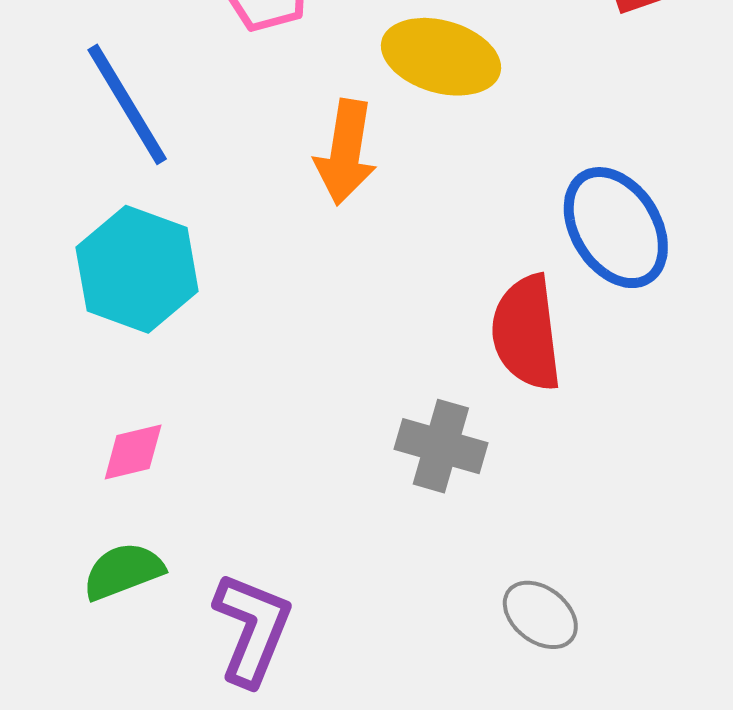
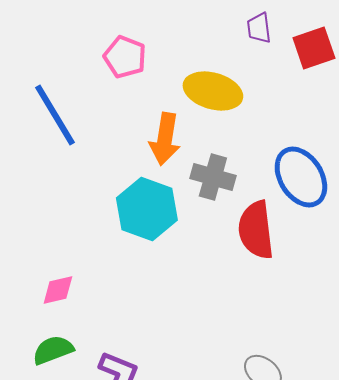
cyan hexagon: (137, 269) -> (147, 209), moved
gray cross: (441, 446) -> (213, 177), moved

